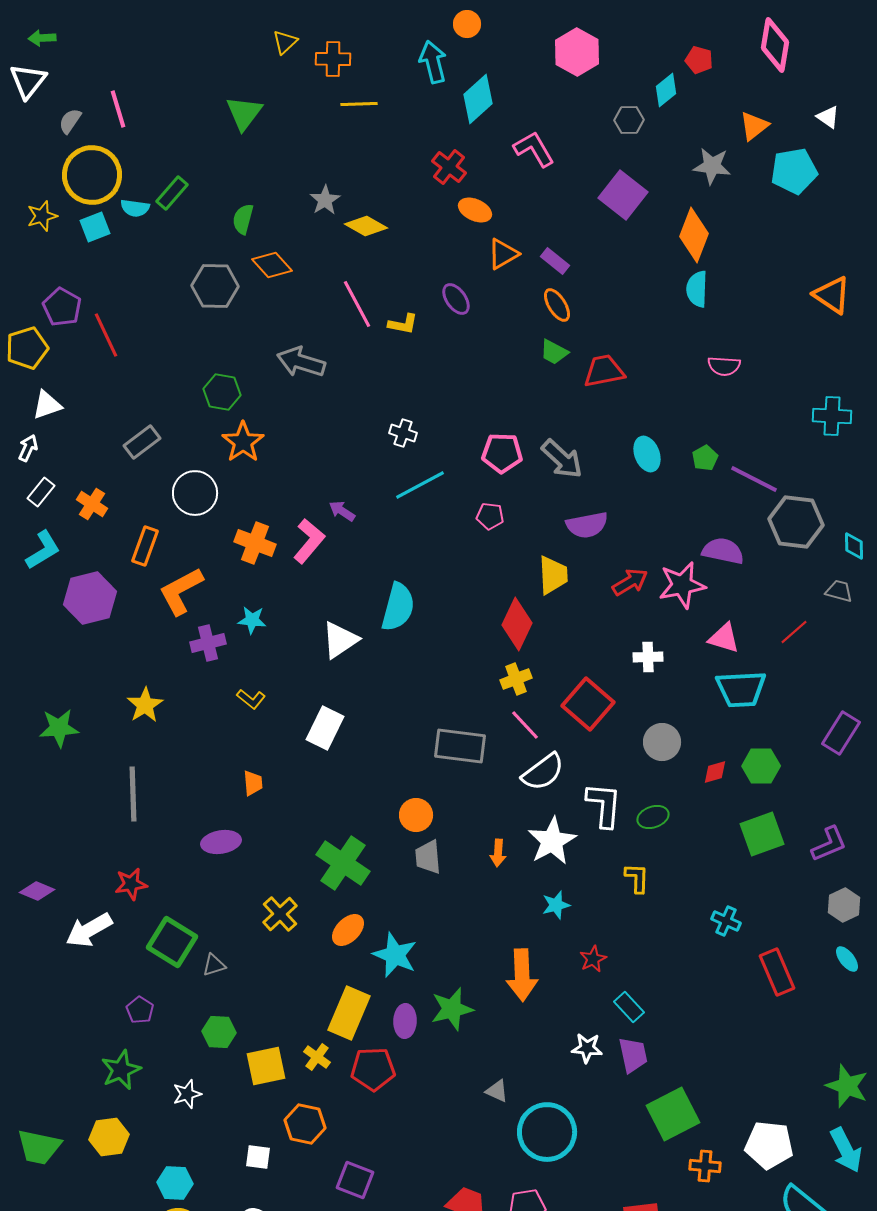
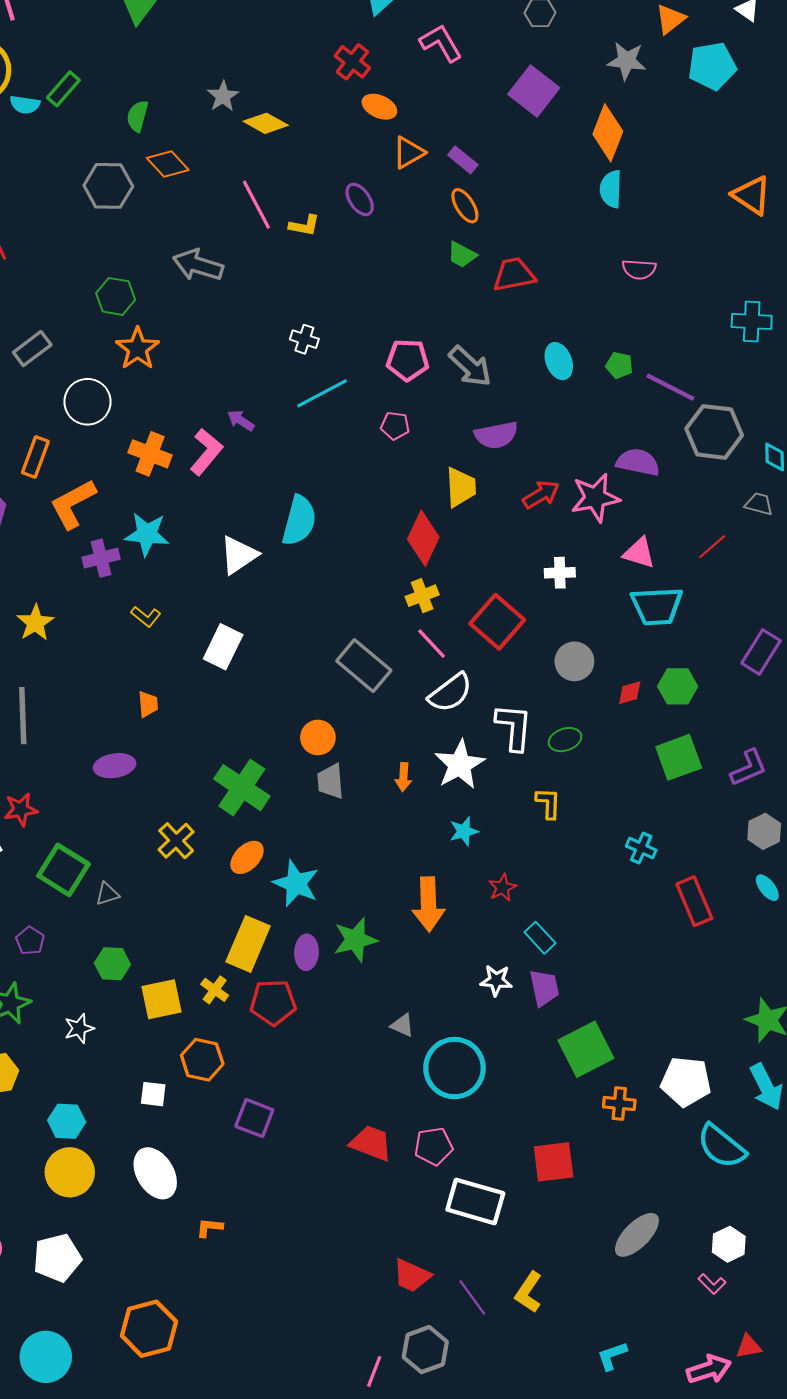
green pentagon: (705, 458) -> (619, 365), turned -30
cyan star: (252, 620) -> (147, 534), size x1.5
gray rectangle: (460, 746) -> (364, 666), turned 33

